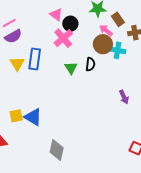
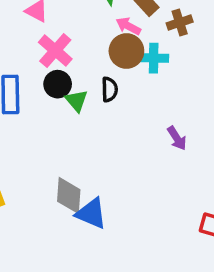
black circle: (70, 24) -> (58, 84), moved
blue triangle: (33, 117) -> (91, 213), moved
gray diamond: (57, 150) -> (69, 195), moved

